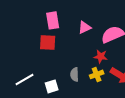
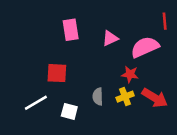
red square: (48, 42) -> (57, 73), moved
white square: (52, 86) -> (69, 111), turned 32

